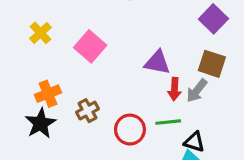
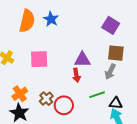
pink square: (90, 46) -> (39, 59), turned -30
red arrow: (174, 89) -> (76, 75), moved
red circle: (130, 130) -> (64, 105), moved

